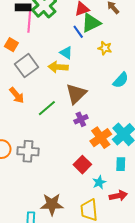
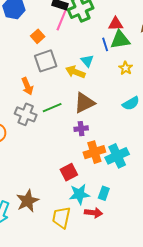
gray cross: (28, 151) -> (26, 114), moved
cyan rectangle: (121, 164) -> (104, 193), moved
cyan star: (99, 182) -> (79, 194), size x1.5
brown star: (52, 204) -> (28, 201), turned 30

